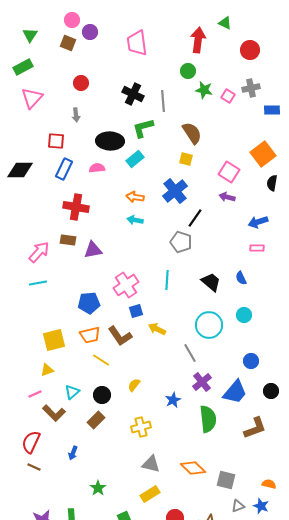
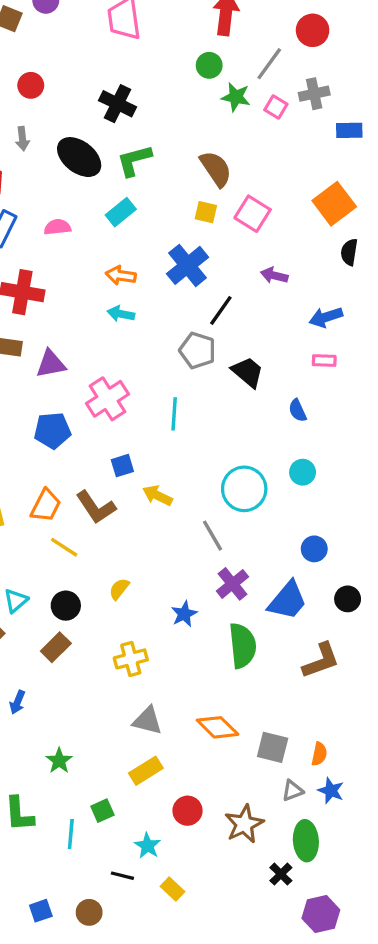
gray line: (163, 101) -> (269, 64), moved, turned 40
black ellipse: (110, 141) -> (79, 157), moved, turned 36
pink square: (229, 172) -> (253, 214), moved
black trapezoid: (211, 282) -> (248, 372), moved
pink cross: (126, 285) -> (107, 399), moved
blue pentagon: (89, 303) -> (52, 430), moved
orange trapezoid: (90, 335) -> (46, 506), turned -50
orange semicircle: (269, 484) -> (319, 754), moved, turned 88

